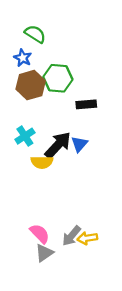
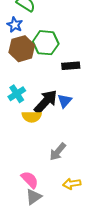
gray arrow: (71, 236) -> (58, 152), moved

